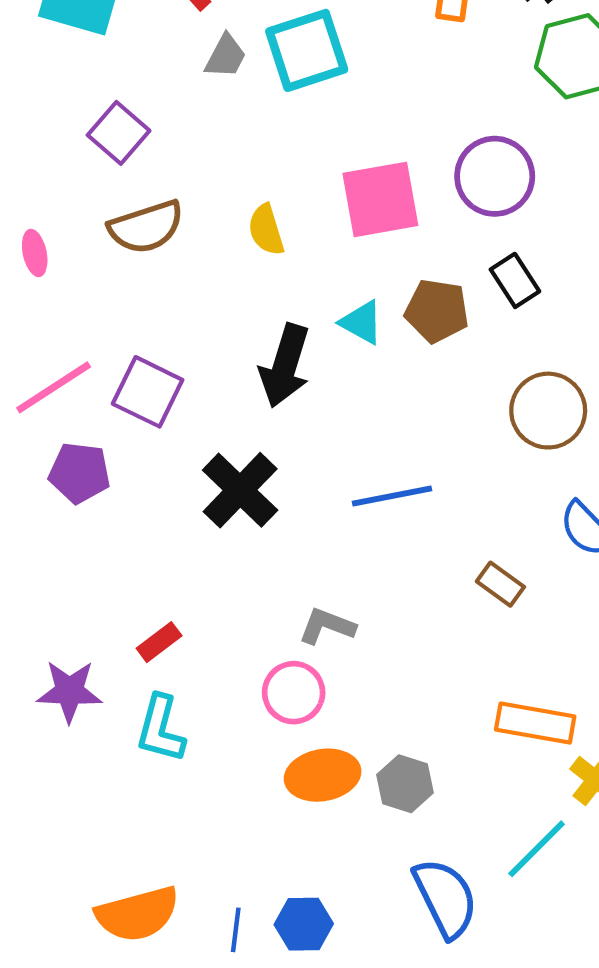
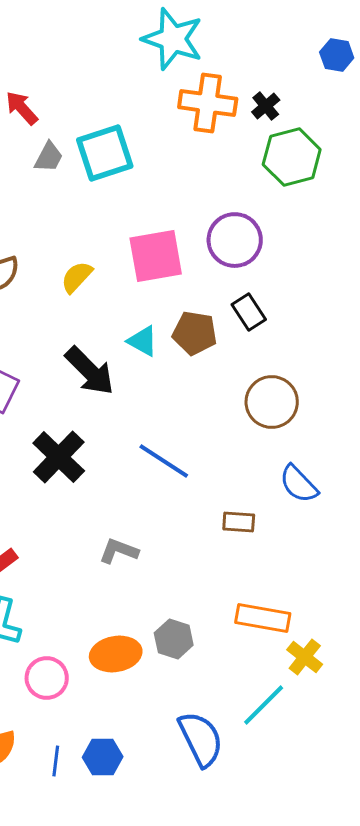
yellow semicircle: (266, 230) -> (77, 277), turned 60
black arrow: (285, 366) -> (90, 371), turned -62
blue line: (392, 496) -> (164, 461), turned 44
brown rectangle: (500, 584) -> (239, 522), turned -32
pink circle: (294, 693) -> (47, 678), moved
gray hexagon: (405, 784) -> (174, 639), moved

